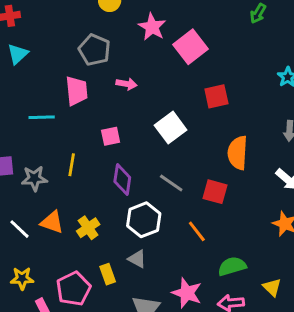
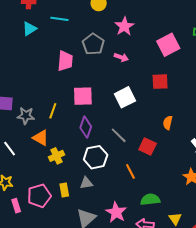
pink square: (190, 47) -> (168, 45), moved
gray pentagon: (95, 50) -> (93, 44), moved
pink arrow: (127, 84) -> (121, 57), moved
cyan line: (42, 117) -> (59, 19), moved
pink square: (111, 136) -> (83, 96), size x1.5
orange semicircle: (238, 153) -> (168, 123), size x0.6
orange triangle: (52, 222) -> (41, 138), moved
gray triangle: (137, 259) -> (86, 183), turned -48

